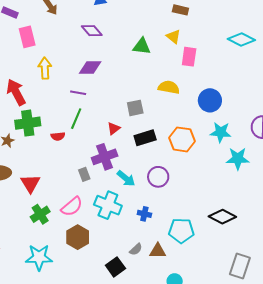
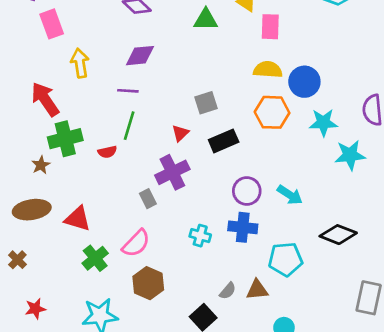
yellow semicircle: (169, 87) -> (268, 70), moved
orange hexagon: (182, 139) -> (272, 112), moved
cyan arrow: (126, 178) -> (290, 195), moved
red triangle: (30, 183) -> (78, 219), turned -35
cyan cross: (108, 205) -> (200, 236), moved, size x0.6
blue cross: (144, 214) -> (243, 227), moved, size x1.5

